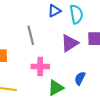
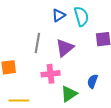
gray line: (31, 35) -> (37, 43), turned 30
purple triangle: (70, 43) -> (65, 48), moved

